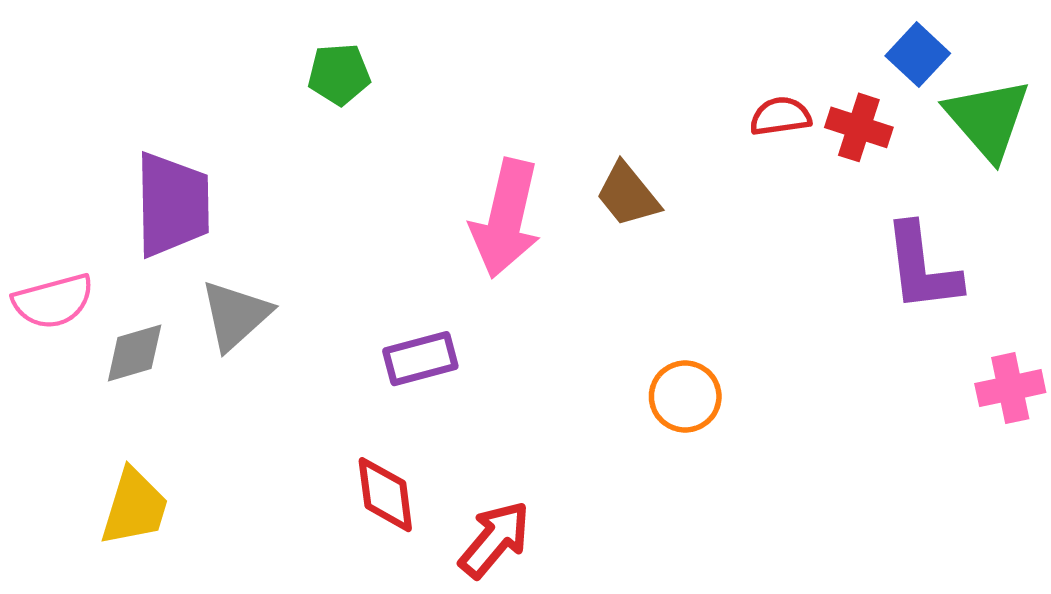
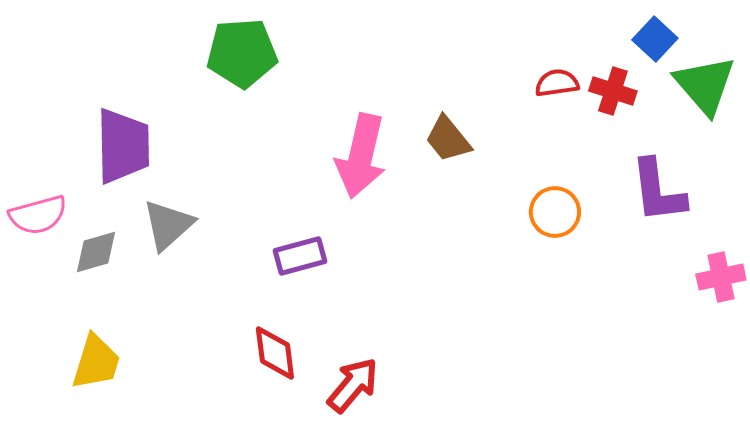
green pentagon: (339, 74) -> (242, 53), size x1.6
orange circle: (685, 396) -> (555, 212), moved

